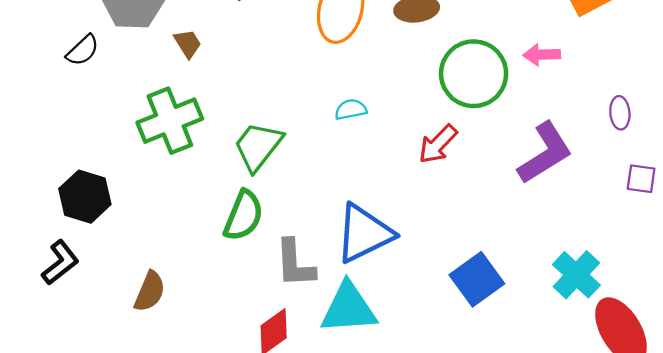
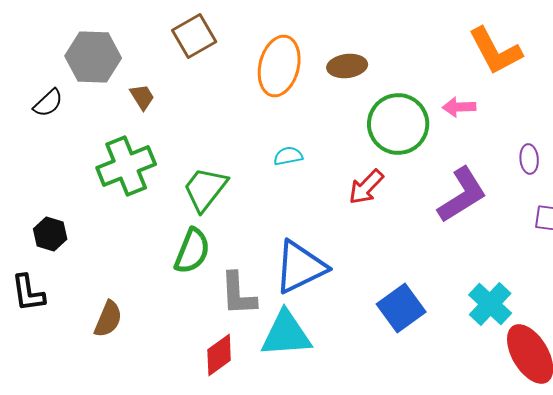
black hexagon: (85, 197) -> (50, 234), size x0.7
black L-shape: (60, 262) -> (28, 293), turned 120

